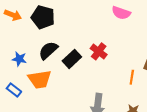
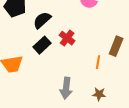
black semicircle: (48, 50) -> (42, 20), moved

